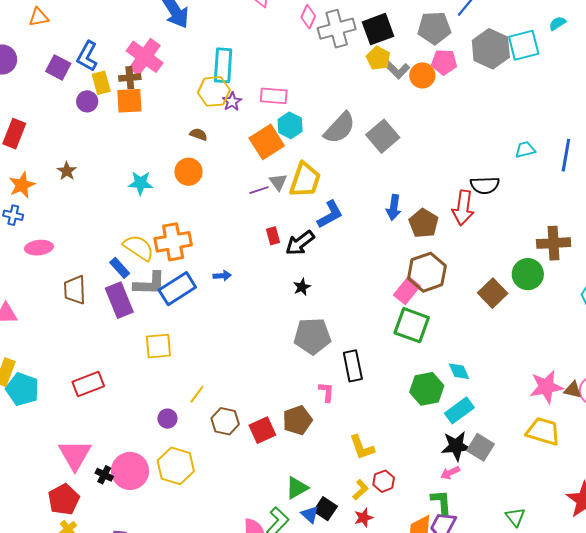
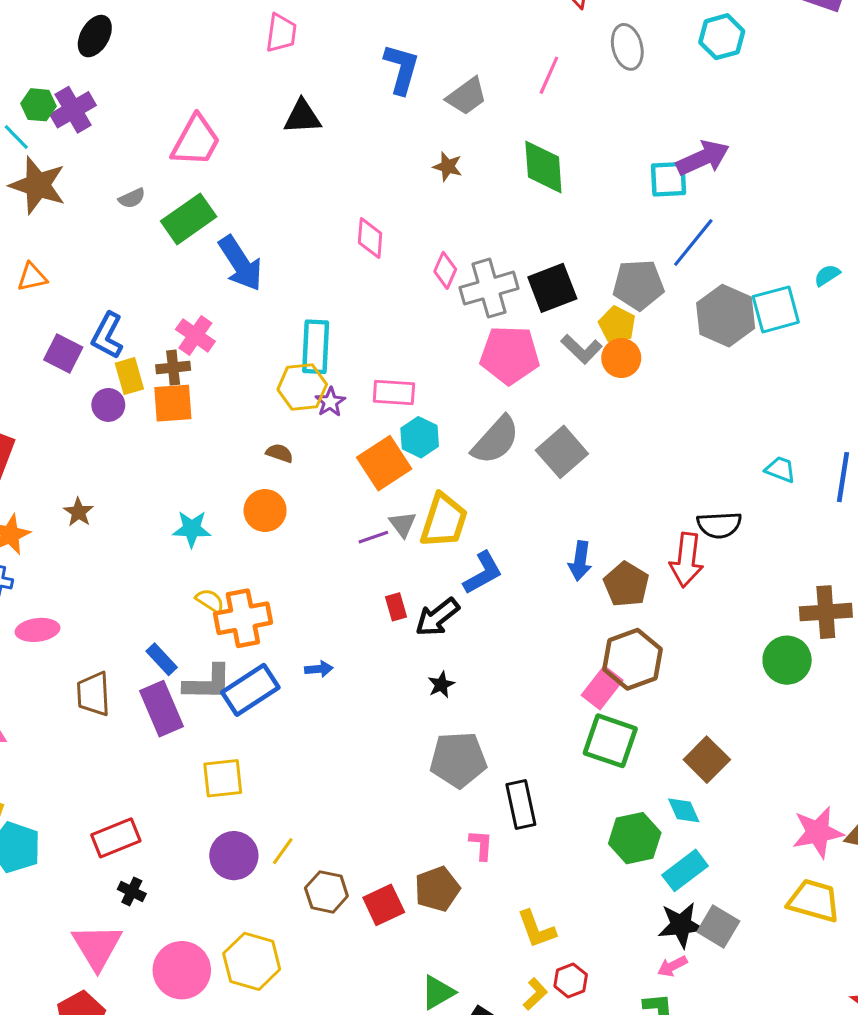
pink cross: (145, 57) -> (195, 335), size x0.7
yellow pentagon: (378, 58) -> (617, 325), moved
pink pentagon: (444, 62) -> (510, 355), moved, size x1.5
cyan trapezoid: (525, 150) -> (780, 469), turned 35
yellow semicircle: (139, 248) -> (210, 601), moved, size x0.6
brown square: (493, 293) -> (707, 760), moved
purple circle: (167, 419) -> (234, 856), moved, size x1.6
black cross: (104, 475) -> (132, 891), moved

